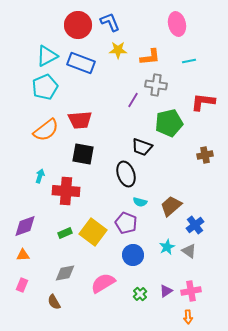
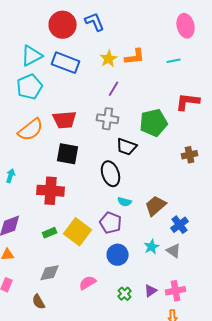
pink ellipse: (177, 24) -> (186, 26), moved
yellow star: (118, 50) -> (109, 59), moved, turned -30
gray cross: (156, 85) -> (108, 119), moved
purple line: (133, 100) -> (114, 89), moved
cyan arrow: (40, 176) -> (11, 176), moved
pink semicircle: (103, 283) -> (88, 283), size x0.7

